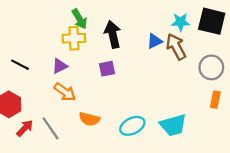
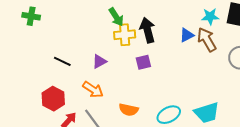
yellow cross: (74, 38) -> (125, 35), moved
orange arrow: (65, 92) -> (93, 90), moved

